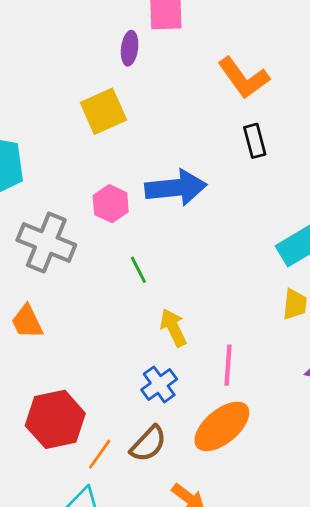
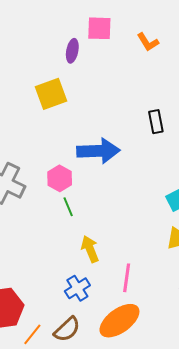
orange L-shape: (244, 78) -> (148, 42), moved, size x0.6
pink hexagon: (111, 204) -> (60, 178), moved

